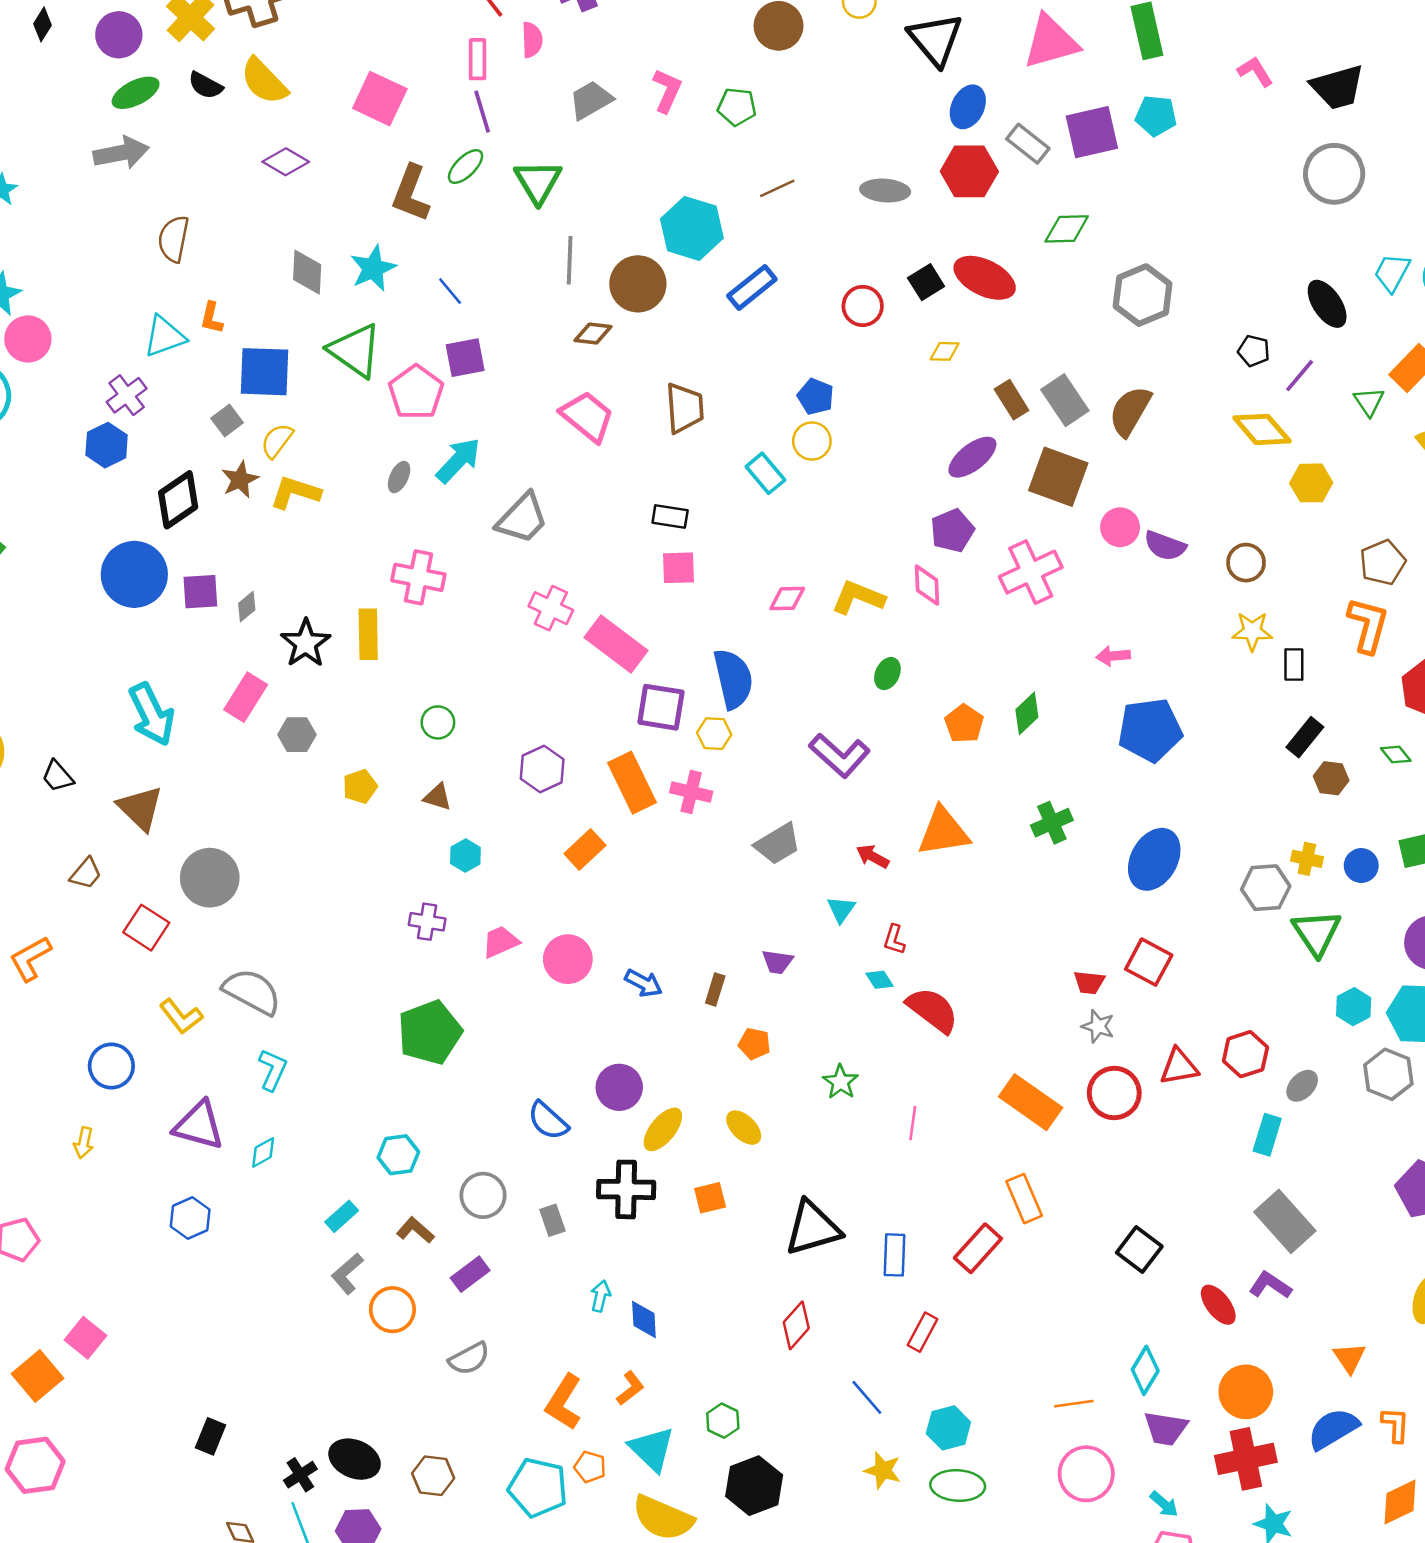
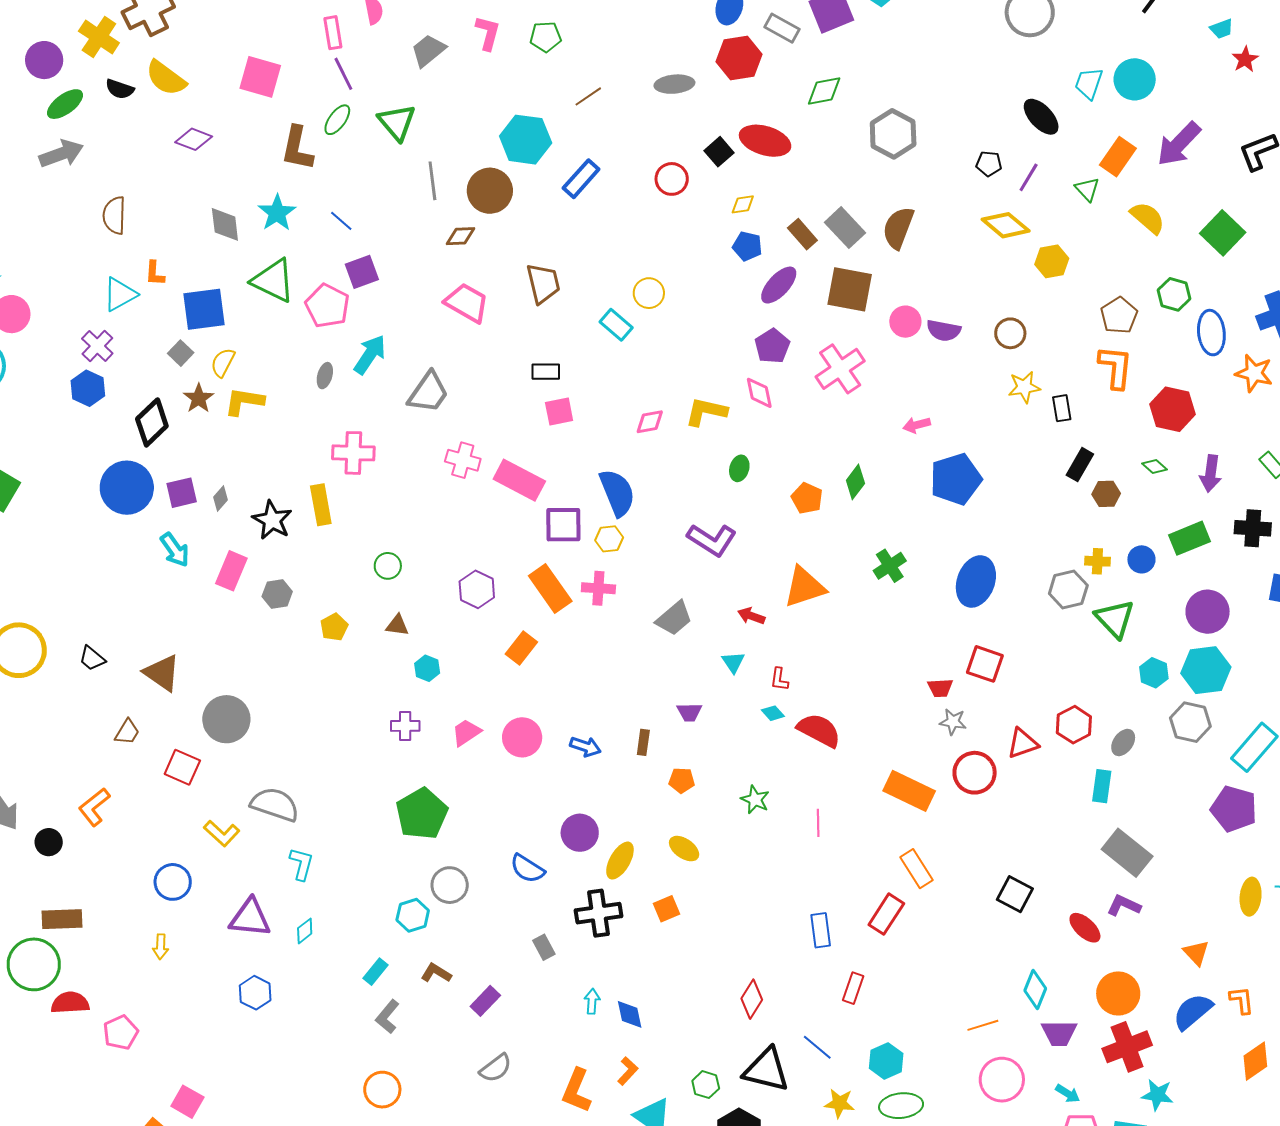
blue pentagon: (816, 397) -> (747, 246), moved
cyan arrow: (152, 714) -> (175, 550), moved, size x0.7
gray circle: (483, 1195) -> (450, 885), moved
black triangle: (813, 1228) -> (766, 1070), moved, turned 39
orange circle: (392, 1310) -> (382, 1090), moved

